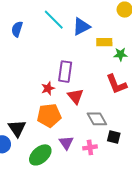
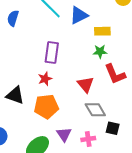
green star: (121, 54) -> (100, 52), moved
purple rectangle: (65, 72) -> (52, 53), moved
red triangle: (75, 96) -> (86, 84), moved
black triangle: (17, 128) -> (15, 95), moved, turned -36

